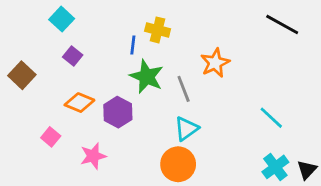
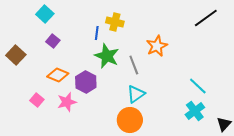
black line: (282, 25) -> (206, 18), turned -65
pink star: (93, 156) -> (67, 102), moved
cyan cross: (275, 167) -> (195, 111), moved

